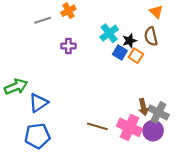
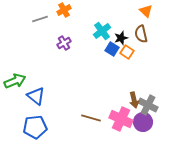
purple cross: (68, 46) -> (64, 43), turned -32
blue triangle: (38, 103) -> (36, 96), turned -48

